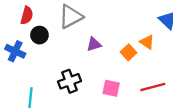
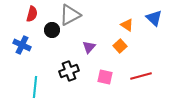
black circle: (39, 35) -> (52, 30), moved
orange triangle: (147, 42) -> (127, 25), moved
purple triangle: (94, 44) -> (89, 47), moved, turned -32

